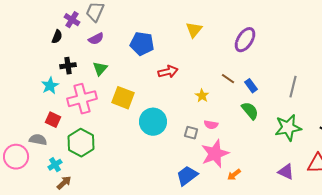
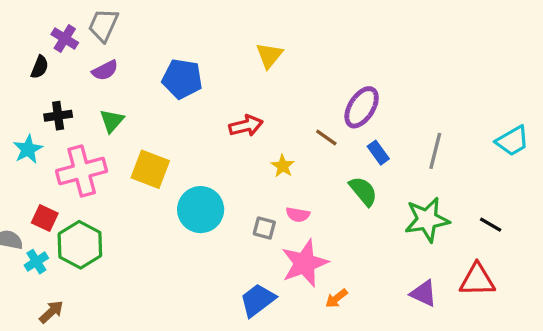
purple ellipse: (245, 40) -> (362, 107), moved
red arrow: (168, 72) -> (246, 126), moved
blue rectangle: (251, 86) -> (378, 153), moved
red square: (53, 120) -> (45, 218), moved
cyan cross: (55, 165) -> (36, 262), moved

